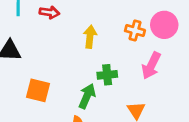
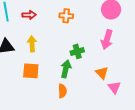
orange cross: (135, 31) -> (66, 16), moved
yellow arrow: (90, 37) -> (32, 44), moved

